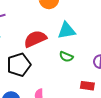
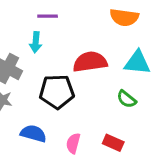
red rectangle: (87, 86) -> (113, 143), moved

